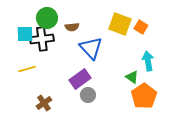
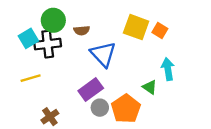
cyan square: (25, 34) -> (28, 38), turned -30
orange pentagon: (144, 96) -> (126, 109), moved

